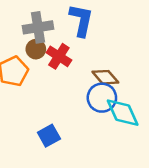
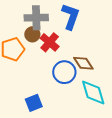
blue circle: (102, 98) -> (64, 72), moved

